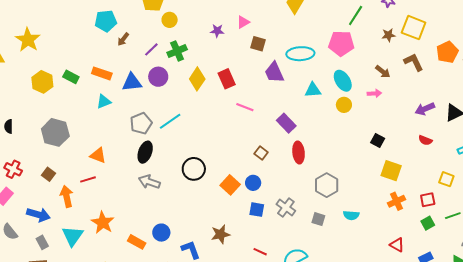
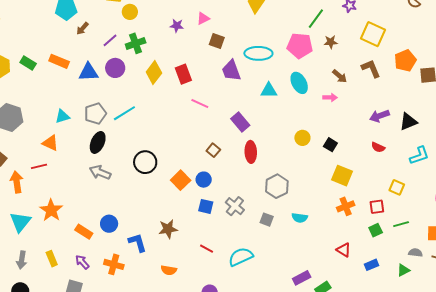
brown star: (388, 35) -> (331, 42), moved
cyan triangle: (104, 102) -> (62, 116), moved
yellow circle: (344, 105) -> (302, 138), moved

